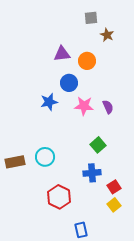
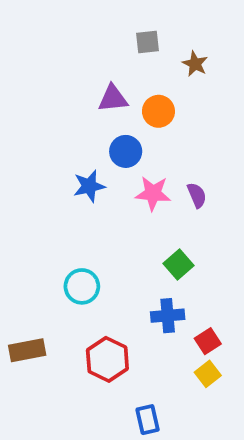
gray square: (91, 18) -> (148, 42), moved
brown rectangle: (15, 162) -> (27, 350), moved

